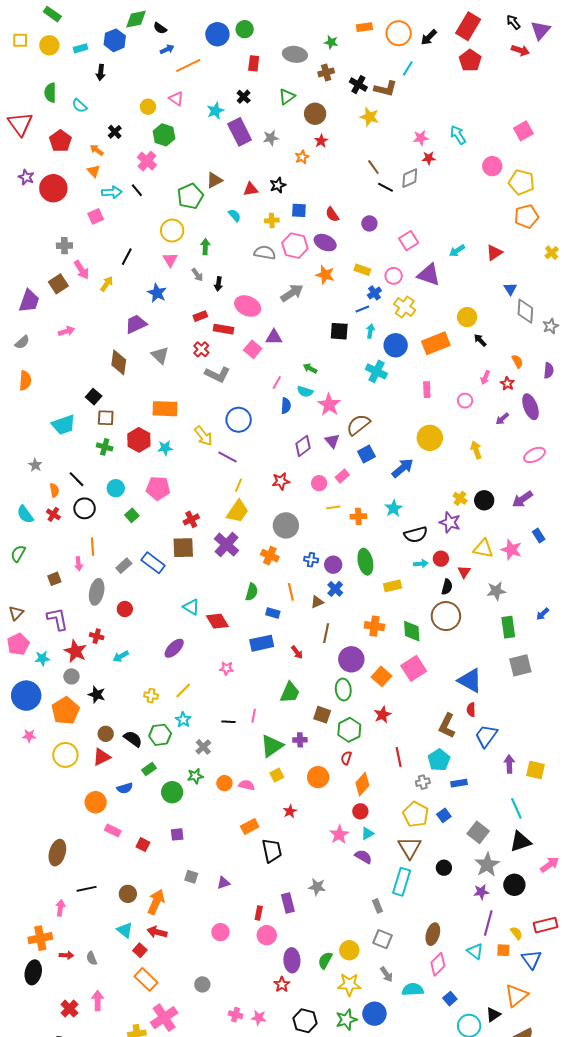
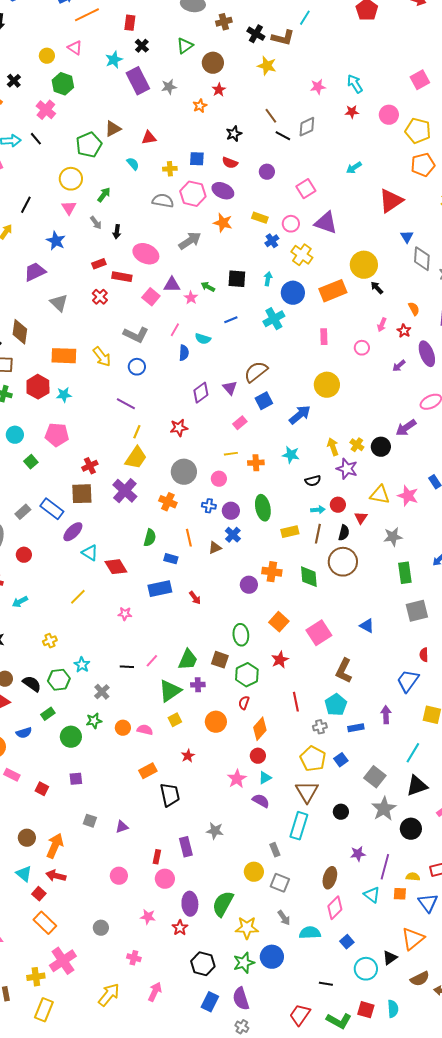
red rectangle: (254, 63) -> (130, 23), moved
red star: (429, 158) -> (352, 112), moved
black star: (278, 185) -> (234, 134), moved
red semicircle: (332, 214) -> (230, 163), turned -35
green arrow: (205, 247) -> (104, 195), turned 35
cyan arrow: (457, 251) -> (354, 168), moved
red triangle: (494, 253) -> (391, 201), size x1.5
blue line: (362, 309) -> (231, 320), moved
yellow circle: (467, 317) -> (364, 265), size x1.4
brown diamond: (119, 362) -> (20, 332), moved
green arrow: (310, 368) -> (208, 287), moved
cyan cross: (376, 371) -> (274, 319), turned 35
gray L-shape: (217, 374) -> (136, 335), moved
pink star: (329, 405) -> (191, 298), moved, size x0.6
blue circle: (239, 420) -> (137, 367), size x0.7
yellow arrow: (203, 436) -> (102, 357), moved
yellow arrow: (476, 450) -> (333, 447), moved
pink circle: (319, 483) -> (219, 479), moved
purple arrow: (522, 499) -> (406, 428), moved
cyan star: (394, 508) -> (291, 455), turned -30
black semicircle: (416, 535) -> (313, 481), size x0.7
brown line: (326, 633) -> (318, 534), moved
purple ellipse: (174, 648) -> (73, 532), moved
purple circle: (351, 659) -> (249, 585), moved, size x0.7
pink square: (414, 668) -> (319, 633), moved
blue triangle: (470, 680) -> (367, 626), size x0.6
yellow line: (183, 691) -> (78, 597), moved
green trapezoid: (290, 693) -> (188, 660), moved
yellow cross: (151, 696) -> (50, 641), turned -32
red semicircle: (471, 710) -> (424, 655), moved
pink line: (254, 716) -> (152, 661), turned 32
blue trapezoid: (486, 736) -> (408, 681), moved
purple arrow: (509, 764) -> (386, 715), moved
cyan line: (516, 808) -> (413, 753), turned 55
purple star: (481, 892) -> (358, 854), moved
yellow semicircle: (516, 933) -> (413, 877), turned -48
yellow circle: (349, 950) -> (254, 872), moved
green semicircle: (325, 960) -> (223, 904), size x1.5
pink star: (259, 1018) -> (148, 917), moved

